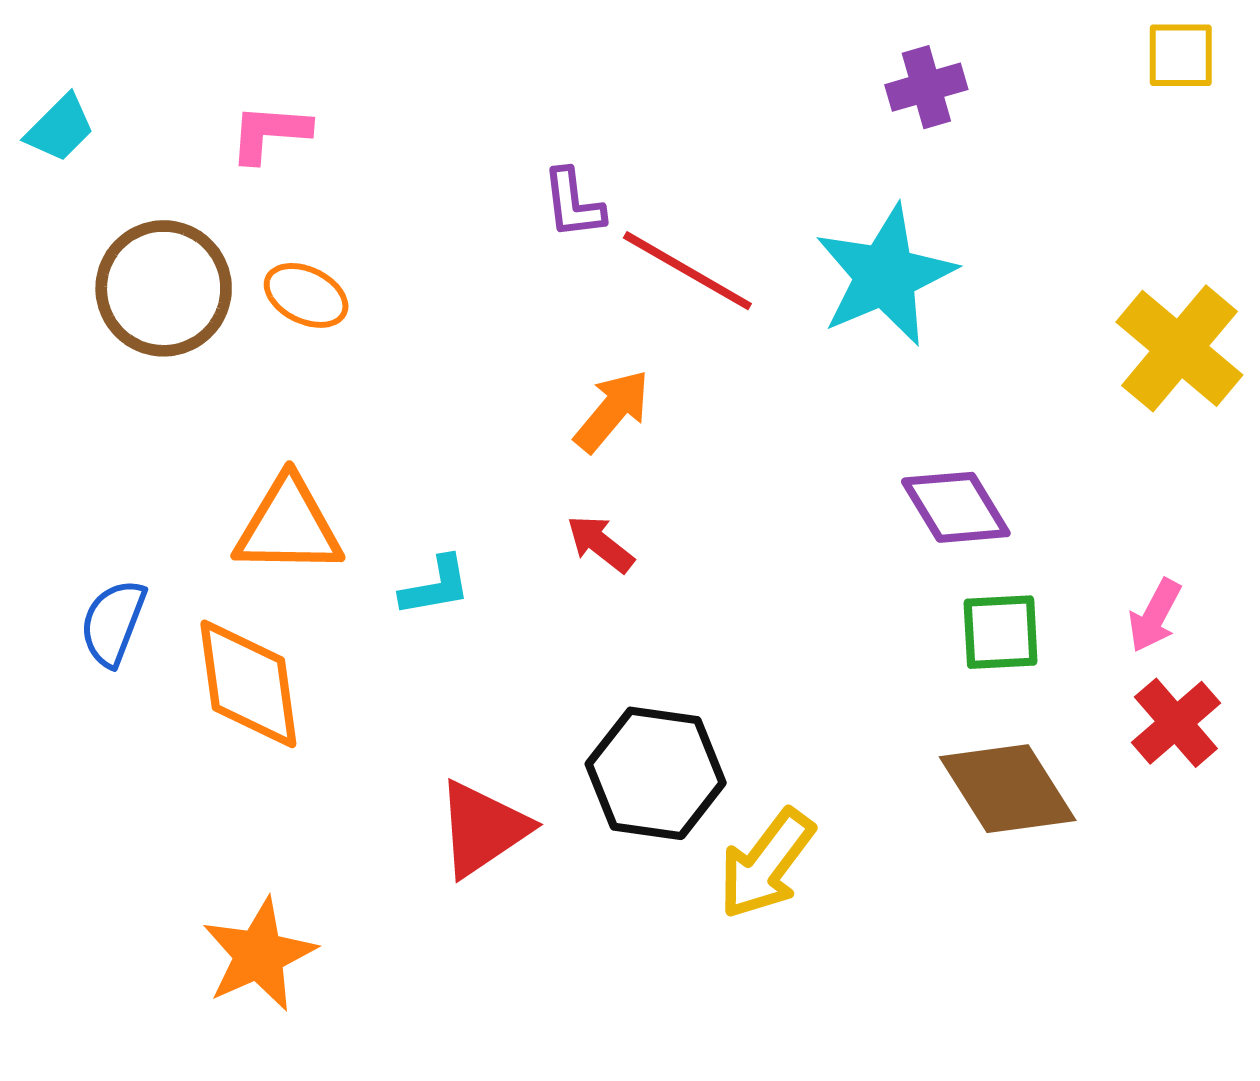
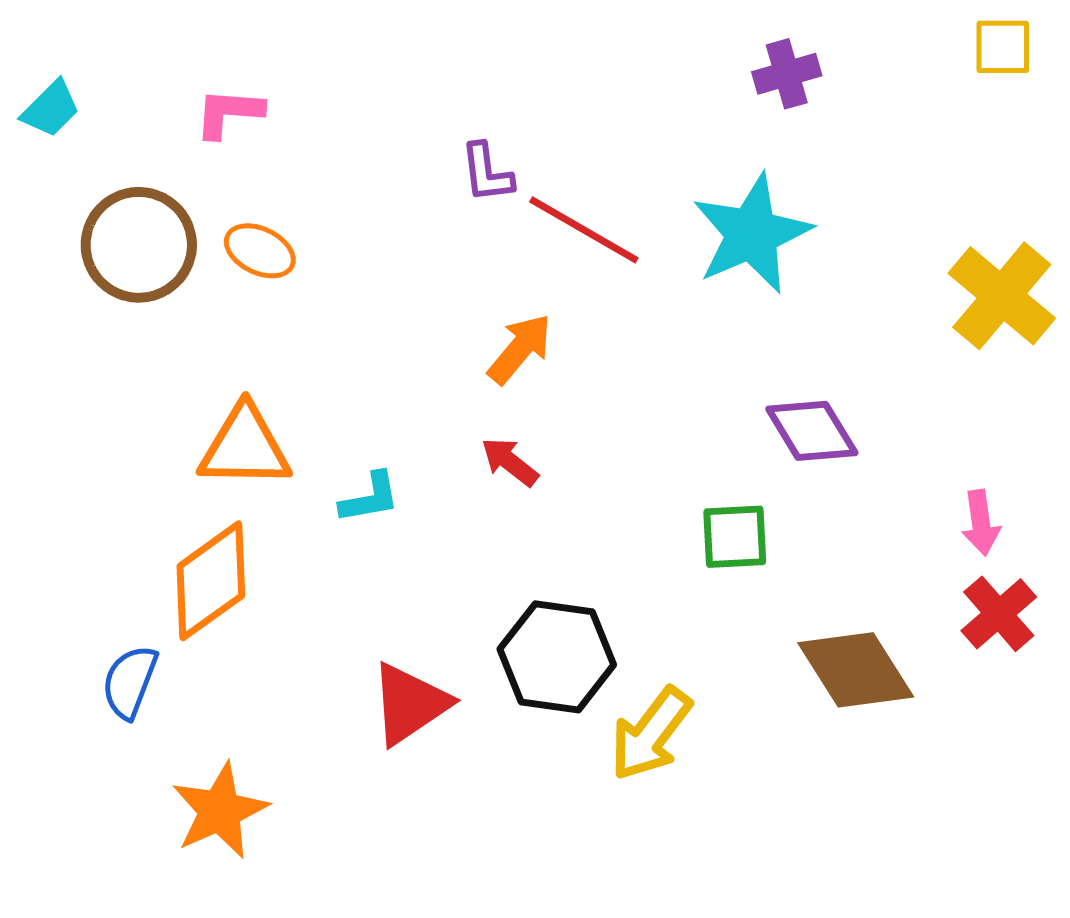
pink arrow: (1155, 616) -> (981, 523), turned -36
blue semicircle: (113, 623) -> (130, 682), moved
green square: (1001, 632) -> (735, 537), moved
orange diamond: (248, 684) -> (211, 581), turned 62

